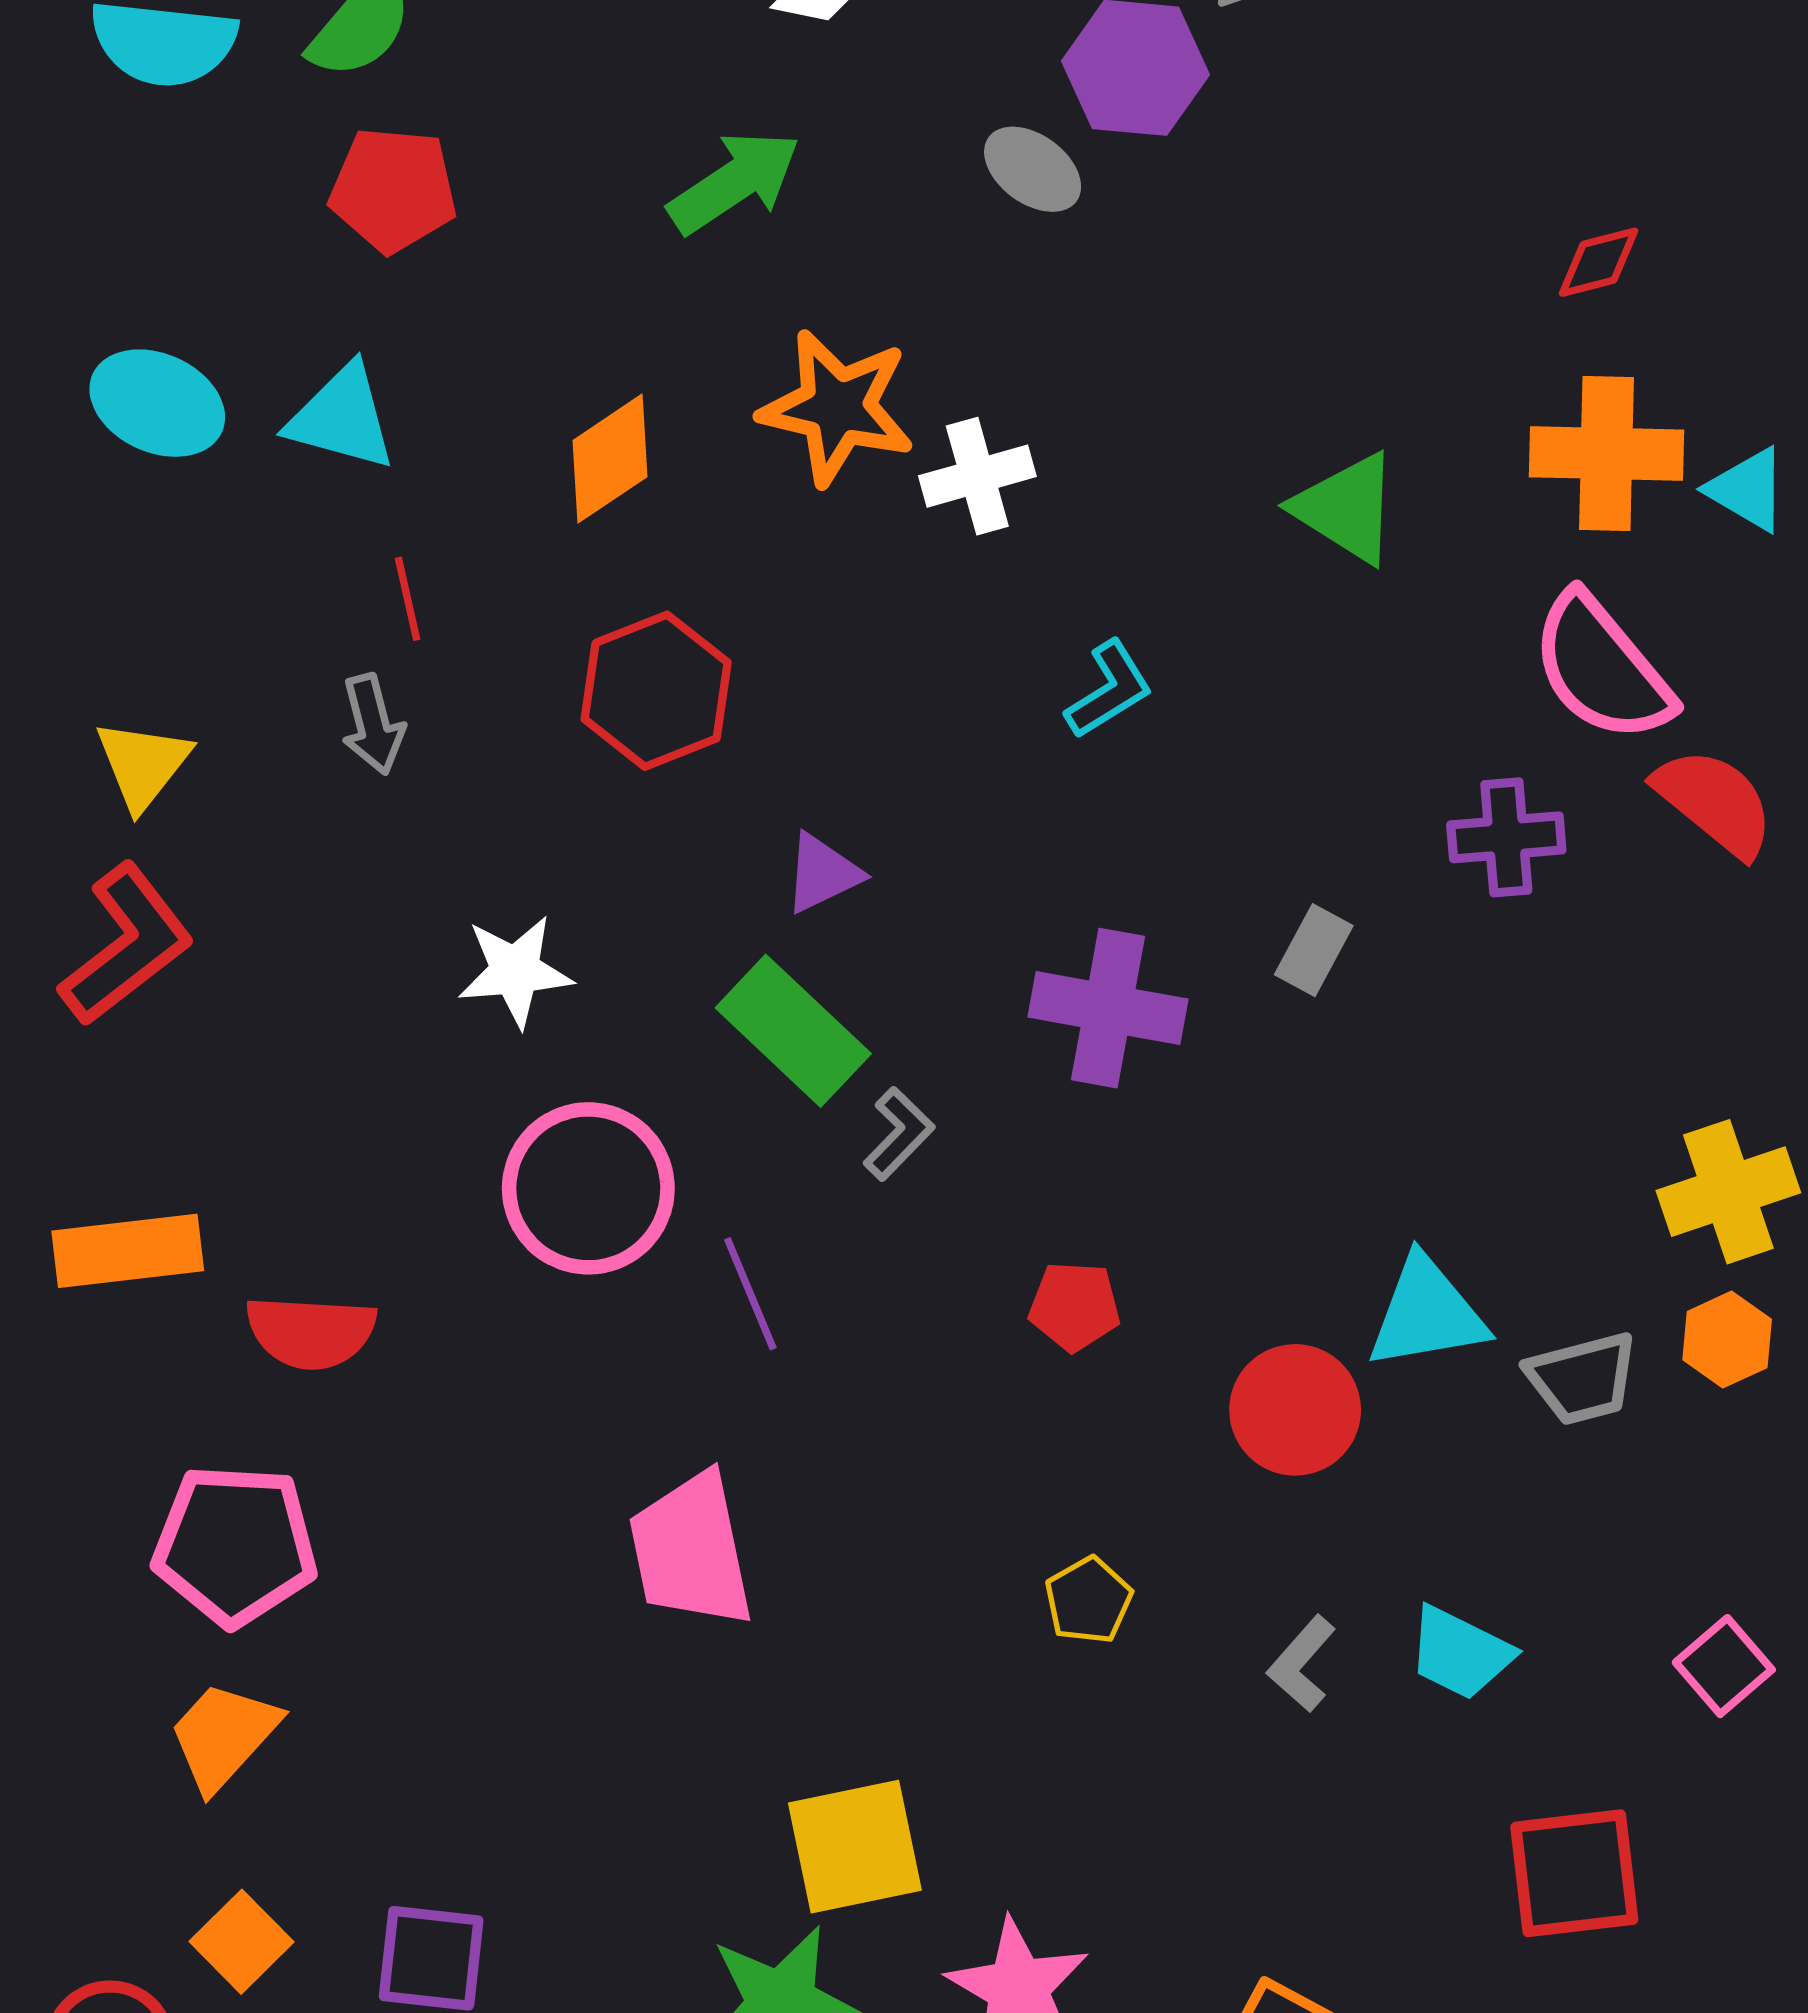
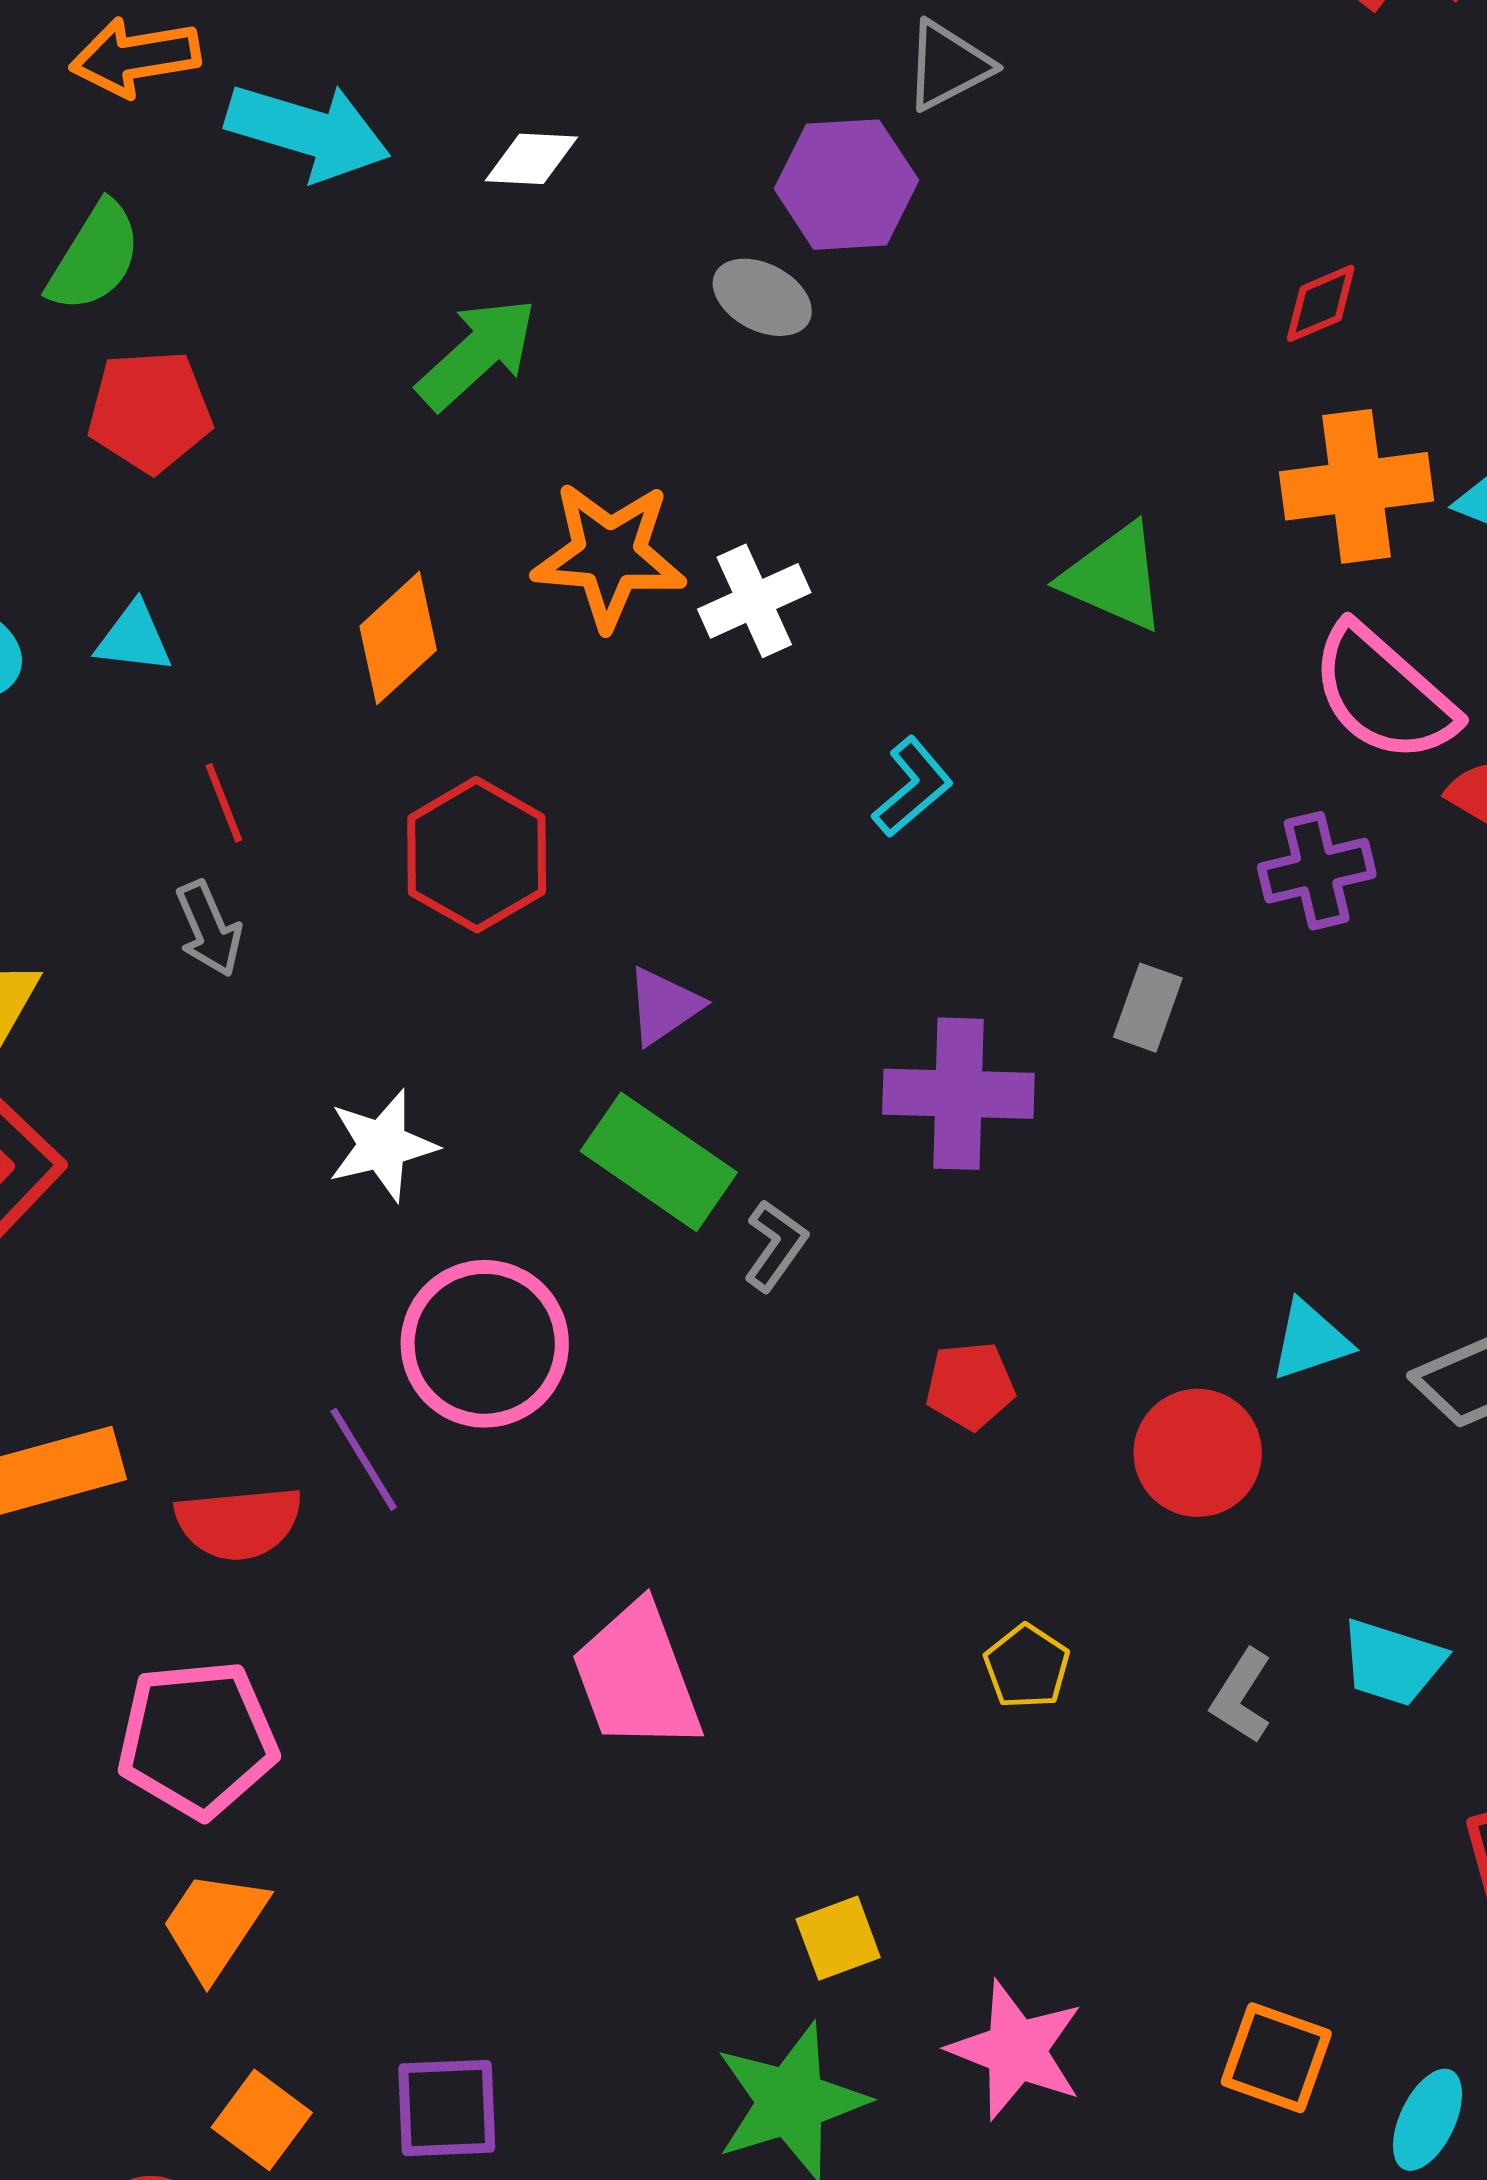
cyan triangle: (342, 418) -> (134, 638), size x0.7
purple line: (750, 1294) -> (364, 1459), moved
cyan triangle: (1427, 1313) -> (1310, 1340), size x0.7
yellow square: (855, 1847) -> (838, 1938), size x0.6

